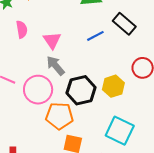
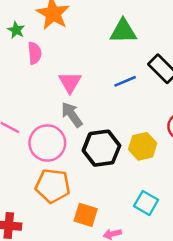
pink semicircle: (22, 29) -> (35, 53), moved
orange pentagon: (59, 116) -> (53, 186), moved
cyan square: (120, 131) -> (146, 203), size x0.7

